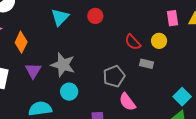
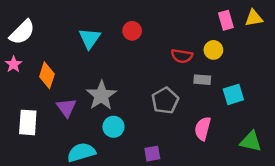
red semicircle: (133, 42) -> (182, 56), turned -30
gray star: (63, 65) -> (101, 95), turned 30
cyan square: (182, 97) -> (233, 94), moved, turned 36
pink semicircle: (127, 102) -> (203, 129), moved, turned 60

